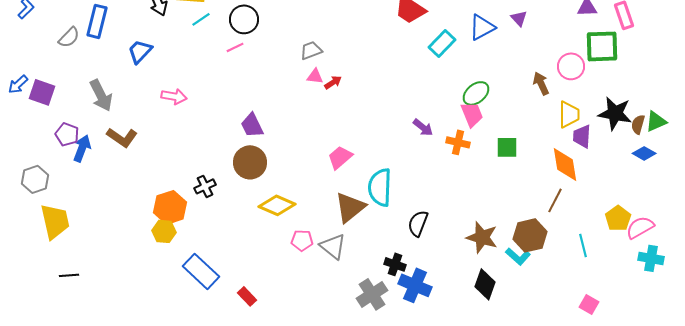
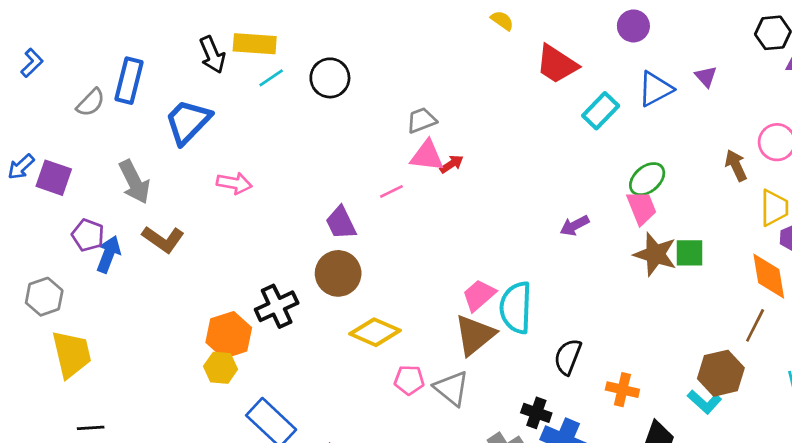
pink line: (235, 47) -> (391, 191), moved
blue trapezoid: (140, 51) -> (188, 122), size x1.4
pink triangle: (315, 76) -> (427, 156), size x1.5
purple arrow: (423, 127) -> (575, 226), turned 115
orange cross: (458, 142) -> (622, 390), moved
pink trapezoid: (340, 157) -> (479, 295), moved
black cross: (205, 186) -> (277, 306), size x1.4
brown star: (482, 237) -> (655, 254), moved

